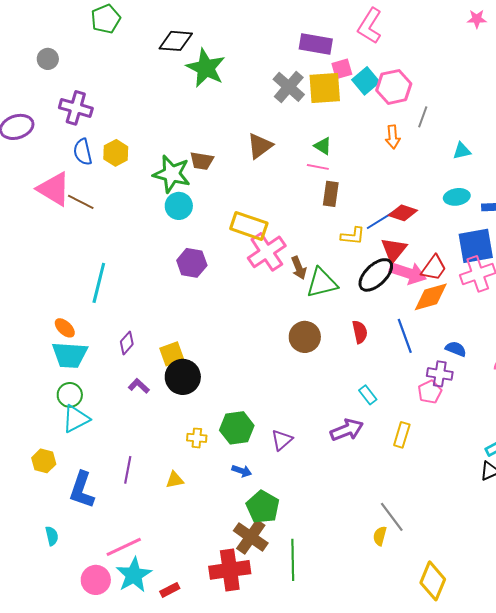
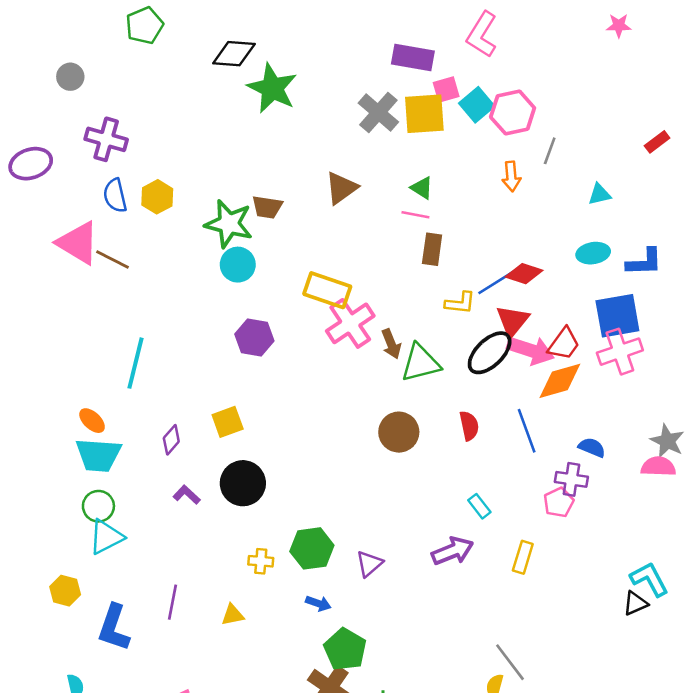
yellow square: (172, 354) -> (228, 422), moved

